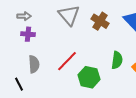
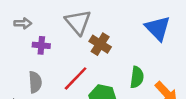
brown cross: (100, 21) -> (100, 44), moved
purple cross: (28, 34) -> (41, 45), moved

